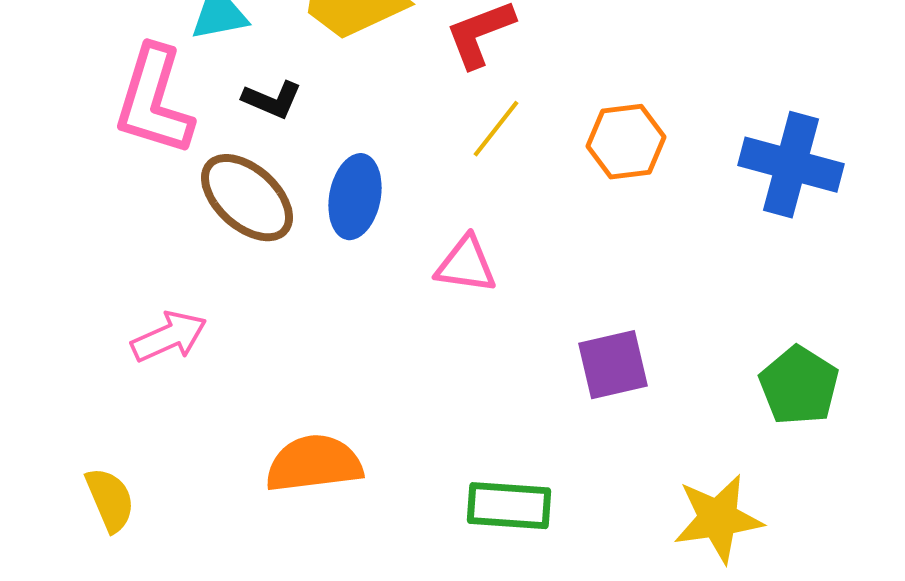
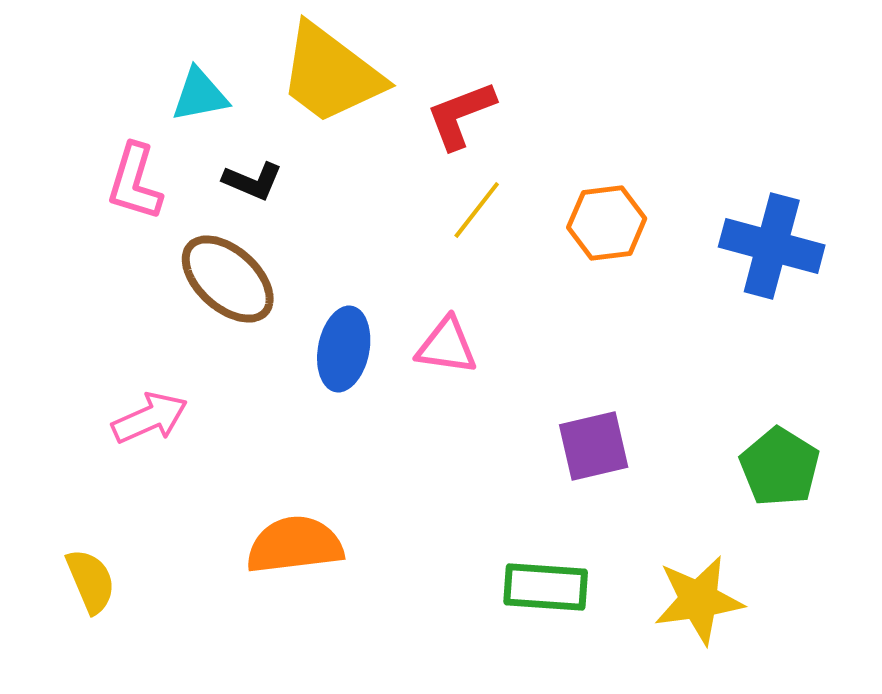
pink L-shape: (154, 101) -> (135, 182), size x0.7
blue ellipse: (355, 197) -> (344, 349), moved
green rectangle: (509, 506) -> (546, 587), moved

